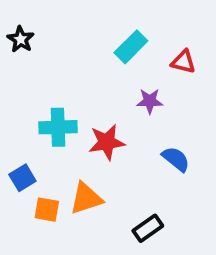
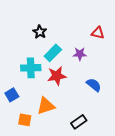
black star: (21, 39) -> (40, 32), moved
cyan rectangle: (131, 47) -> (53, 53), moved
orange square: (47, 210) -> (25, 120), moved

